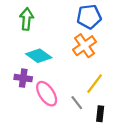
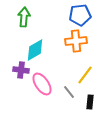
orange cross: (85, 46) -> (76, 41), turned 30
cyan diamond: (39, 56) -> (35, 50), turned -65

